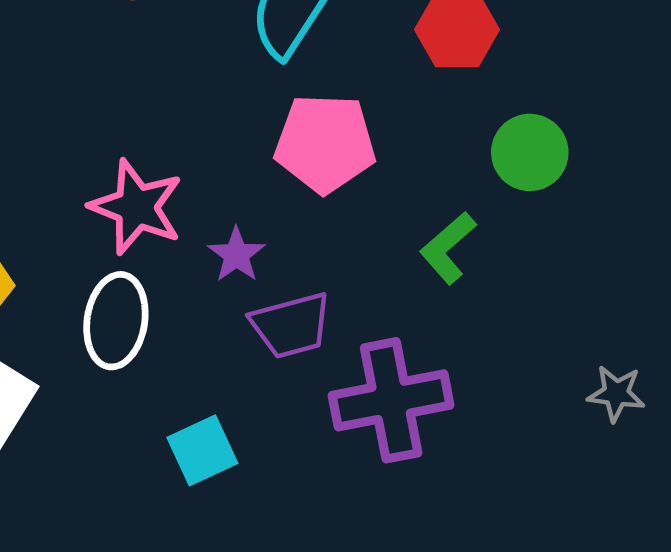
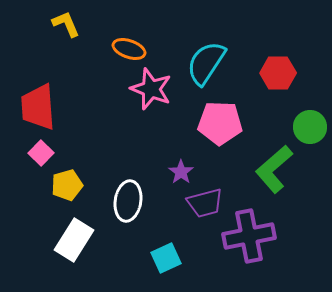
pink star: (136, 207) -> (151, 89), moved
green L-shape: (448, 248) -> (274, 169), size x1.5

